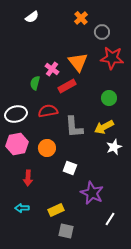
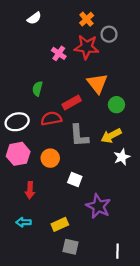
red star: (112, 58) -> (87, 47), moved
orange triangle: (78, 62) -> (97, 83), moved
pink cross: (52, 69) -> (59, 53), moved
red rectangle: (67, 86) -> (72, 103), moved
white line: (110, 219) -> (118, 251), moved, turned -32

